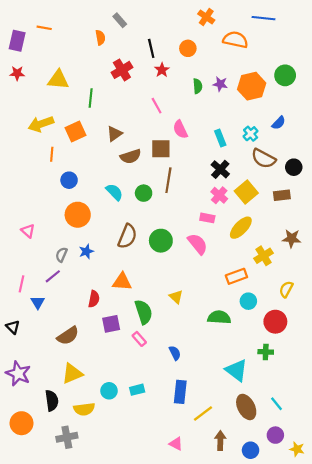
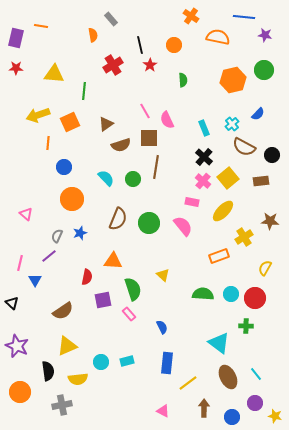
purple star: (220, 84) -> (265, 35), moved
pink line: (157, 106) -> (145, 111), moved
cyan circle: (248, 301) -> (231, 294), moved

